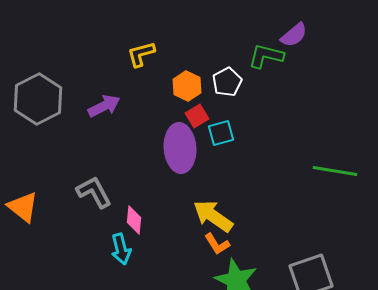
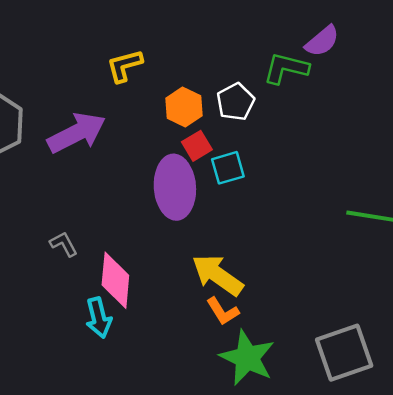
purple arrow: (104, 106) -> (77, 133), size x1.4
gray L-shape: (94, 192) -> (64, 244), size x0.6
pink diamond: (134, 220) -> (115, 280), size x1.5

